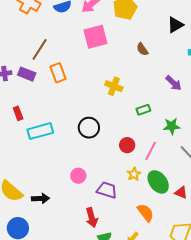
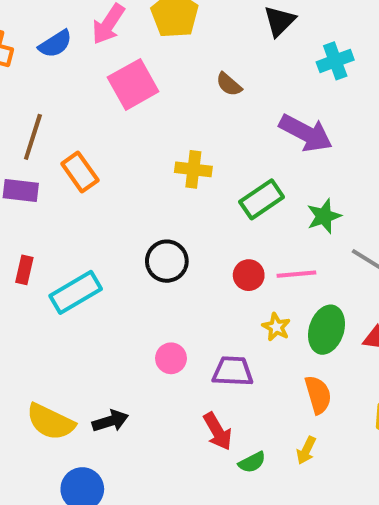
purple arrow: (174, 83) -> (306, 133), size x1.5
green rectangle: (143, 110) -> (262, 199), size x1.5
red rectangle: (18, 113) -> (24, 270), turned 48
pink line: (151, 151) -> (296, 274), turned 72
green ellipse: (158, 182) -> (326, 330), turned 70
orange semicircle: (146, 213) -> (318, 395), turned 36

